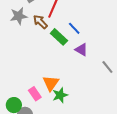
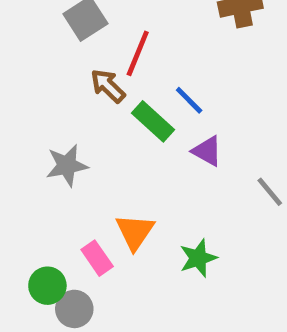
gray star: (19, 16) -> (67, 165), moved
green star: (60, 95) -> (198, 258), moved

